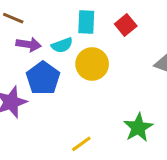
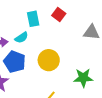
yellow circle: (92, 64) -> (49, 60), moved
green star: (138, 128) -> (83, 78), turned -30

